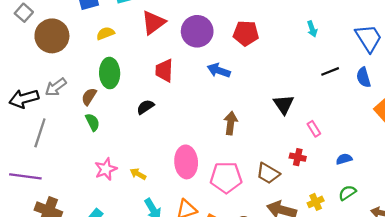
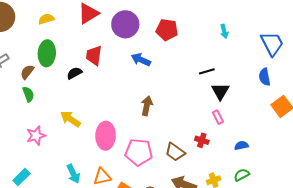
black line: (330, 71) -> (207, 71), moved
black triangle: (284, 104) -> (220, 91), moved
black semicircle: (145, 107) -> (74, 73), moved
yellow arrow: (138, 174) -> (70, 119), moved, size x1.5

